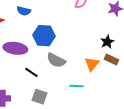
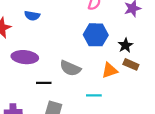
blue hexagon: (44, 36) -> (96, 35), moved
orange triangle: (92, 64) -> (110, 70), turned 35
black line: (31, 72) -> (44, 83), turned -32

